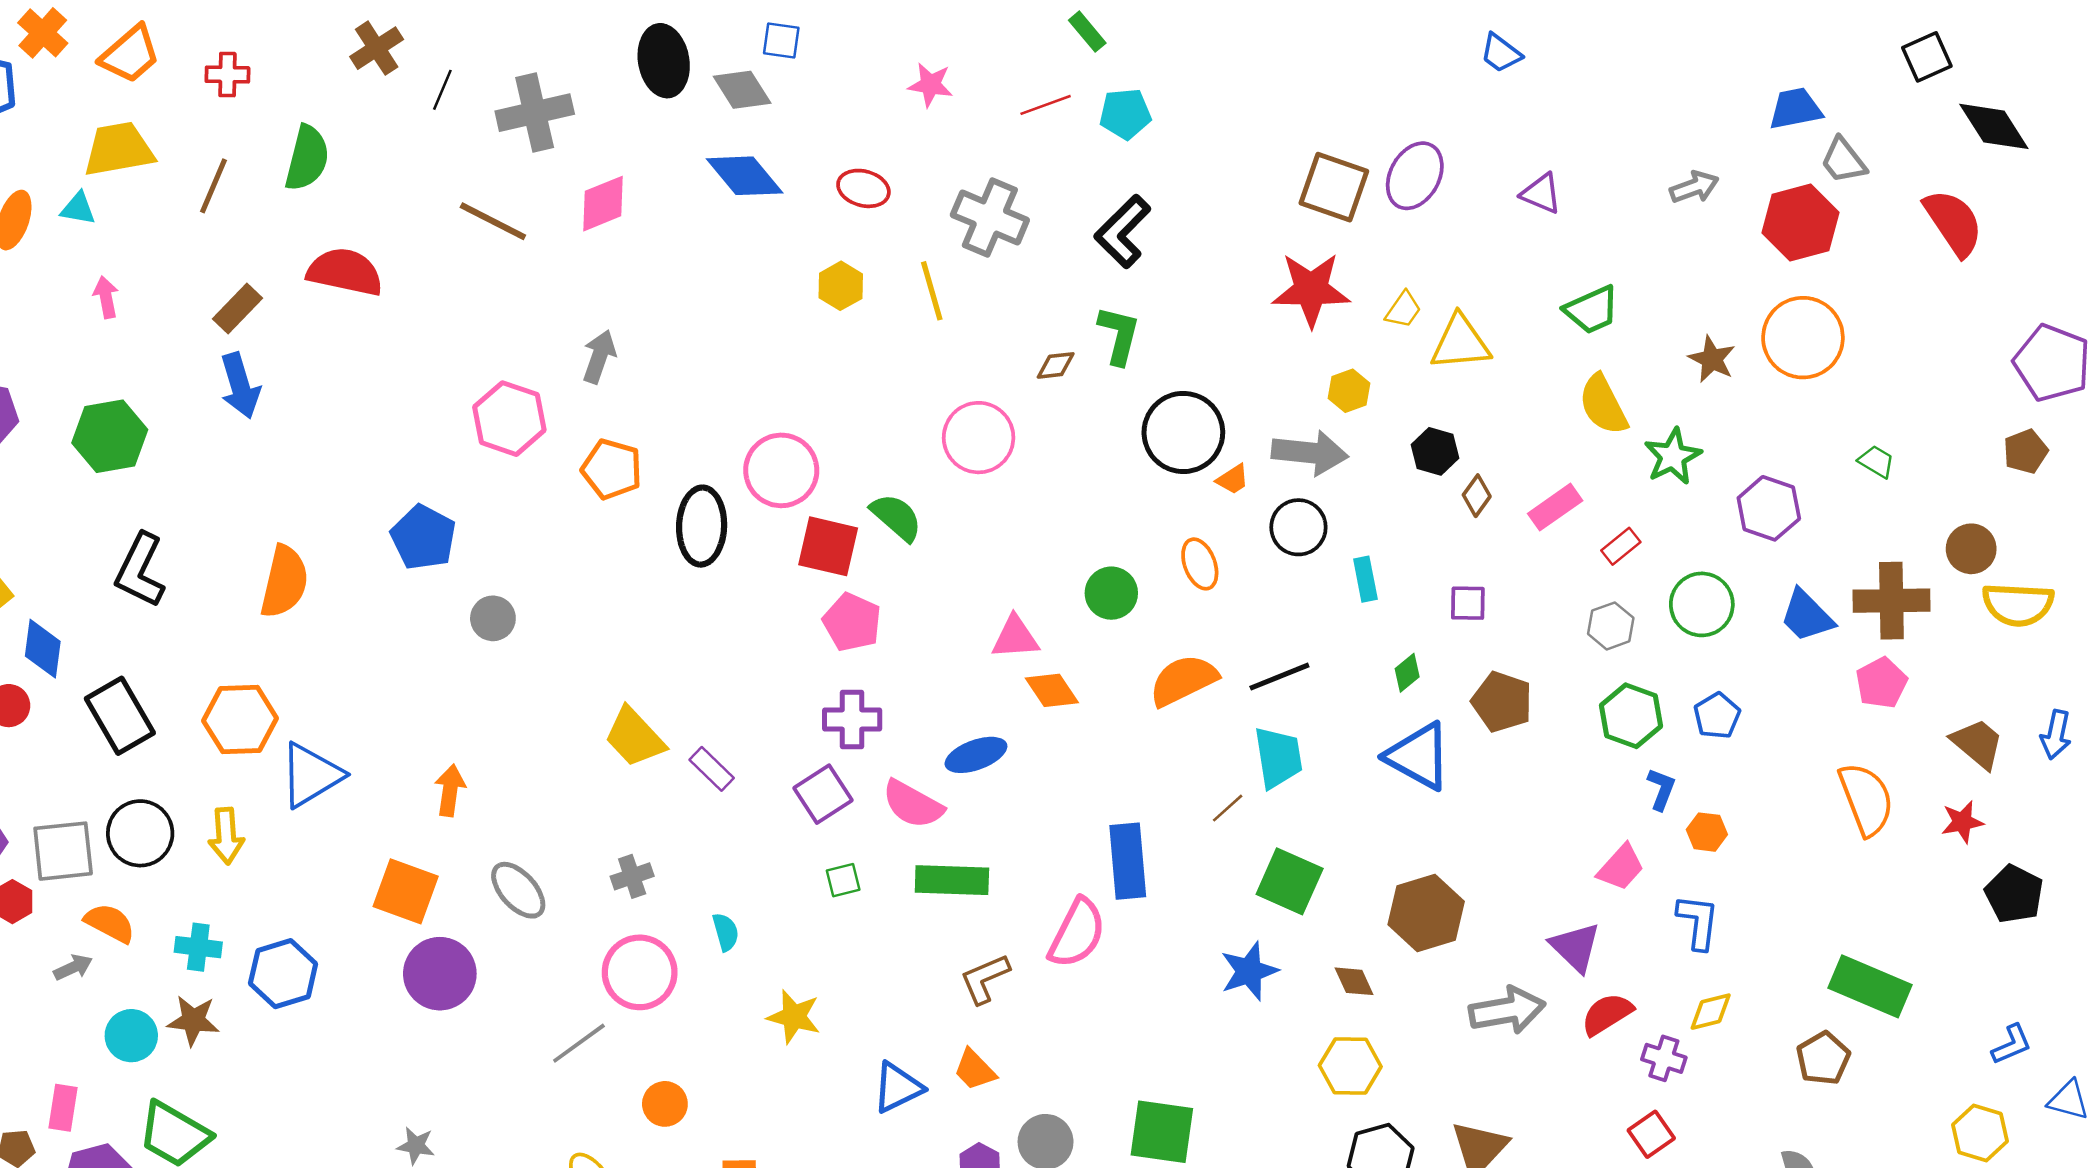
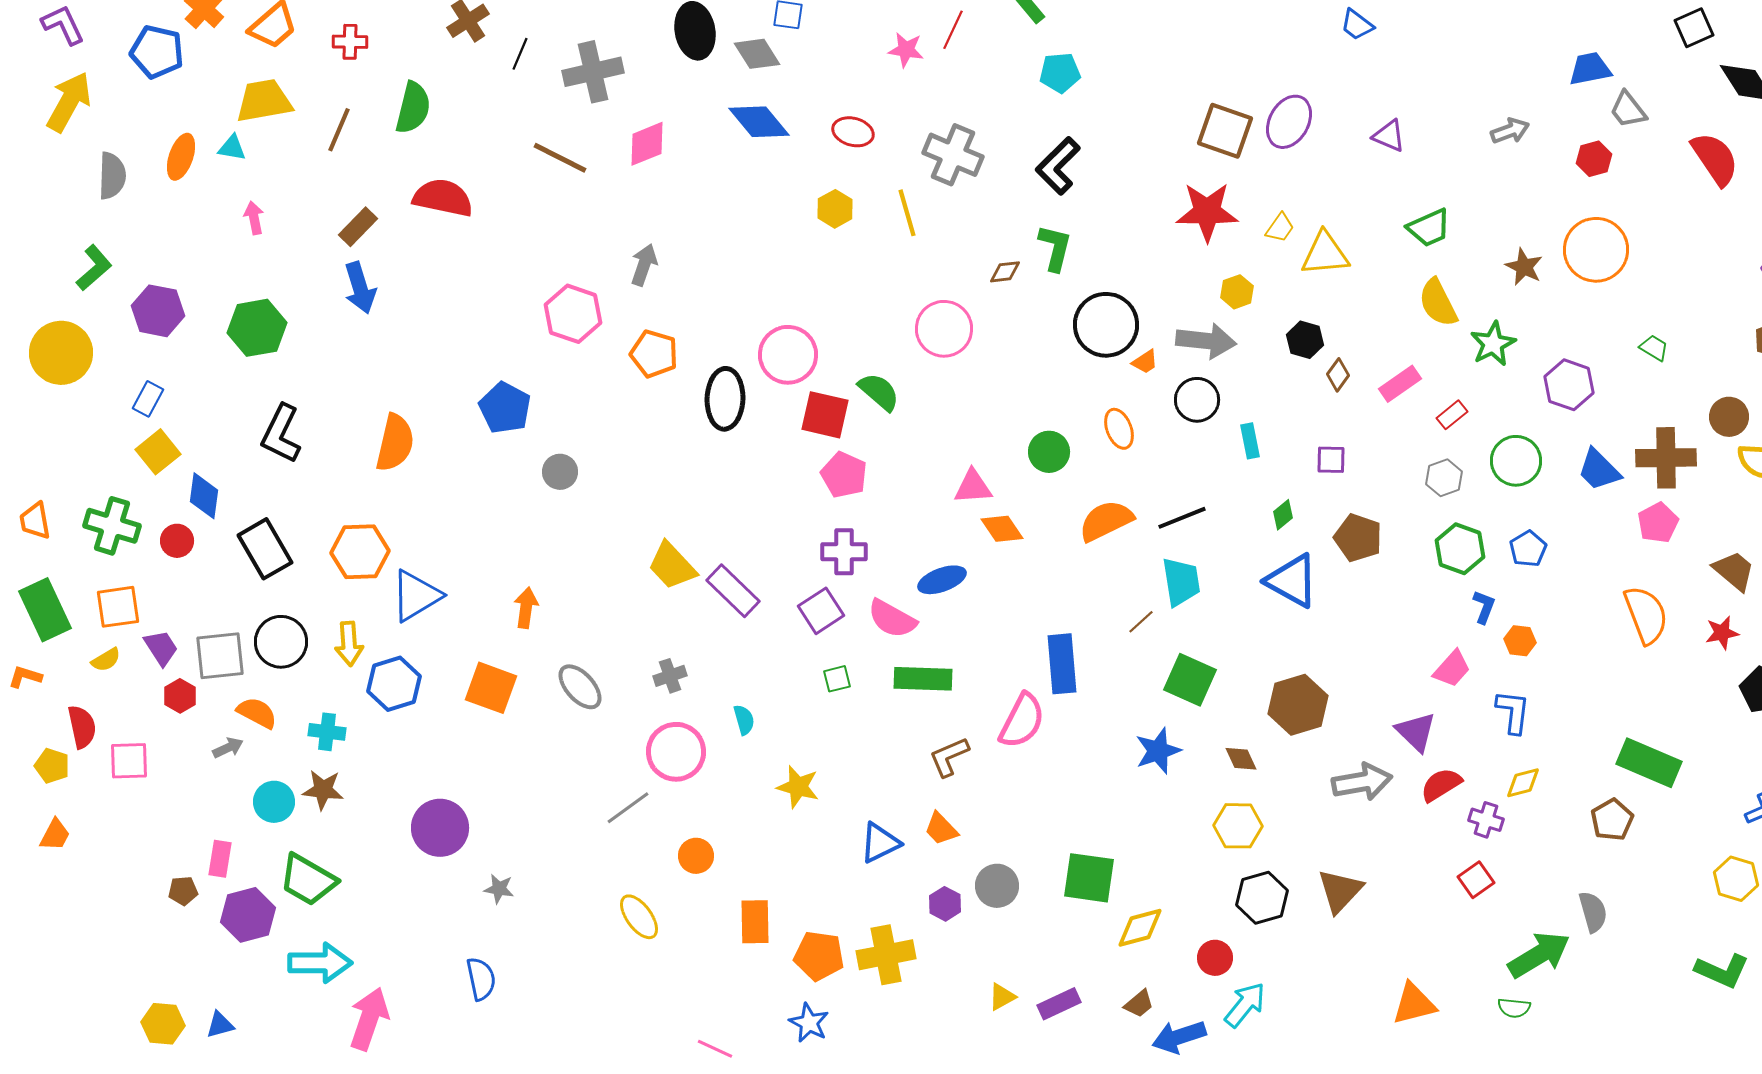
red line: (1046, 105) -> (953, 30), moved, turned -45
red hexagon: (1800, 223) -> (1594, 159), size x0.6
purple rectangle: (712, 769) -> (733, 591), size x1.5
blue hexagon: (283, 974) -> (394, 684), moved
purple circle: (440, 974) -> (440, 828), moved

